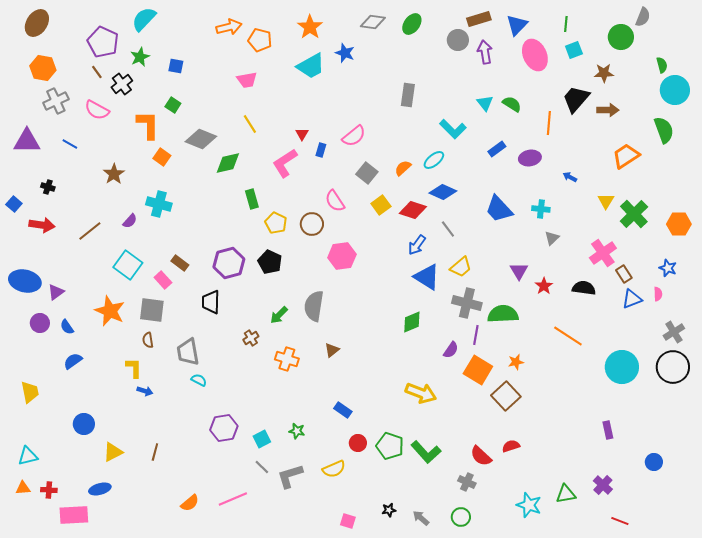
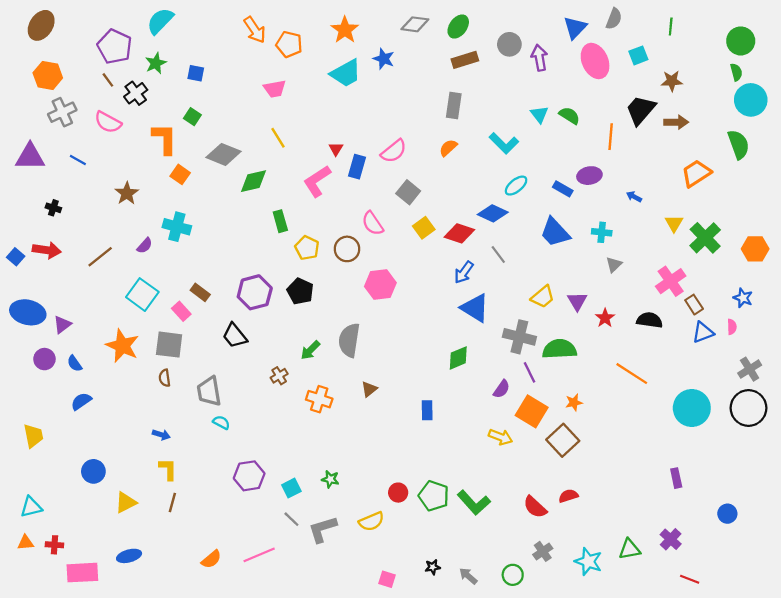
gray semicircle: (643, 17) -> (614, 19), moved
brown rectangle: (479, 19) -> (465, 60), moved
green line: (566, 24) -> (671, 27), moved
orange arrow: (229, 27) -> (255, 30), turned 70
green circle: (621, 37) -> (741, 41), moved
blue rectangle: (497, 149) -> (563, 189), moved, turned 66
blue rectangle: (321, 150) -> (357, 167), size x1.5
cyan ellipse: (434, 160) -> (516, 186), moved
orange semicircle: (403, 168) -> (448, 148), moved
blue square: (14, 204) -> (16, 257), moved
yellow trapezoid: (461, 267) -> (543, 297), moved
black trapezoid: (211, 302) -> (235, 336), turned -40
purple line: (476, 335) -> (529, 372), turned -36
yellow L-shape: (134, 368) -> (168, 469), moved
yellow arrow: (421, 393) -> (500, 437), moved, size x0.7
blue rectangle: (343, 410) -> (427, 410), moved, turned 54
gray cross: (467, 482) -> (543, 551), moved, turned 30
blue ellipse: (100, 489) -> (129, 556), moved

